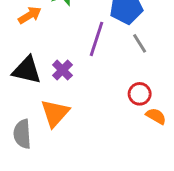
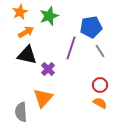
black triangle: (27, 70) -> (27, 55), moved
orange semicircle: (156, 116) -> (100, 103), moved

